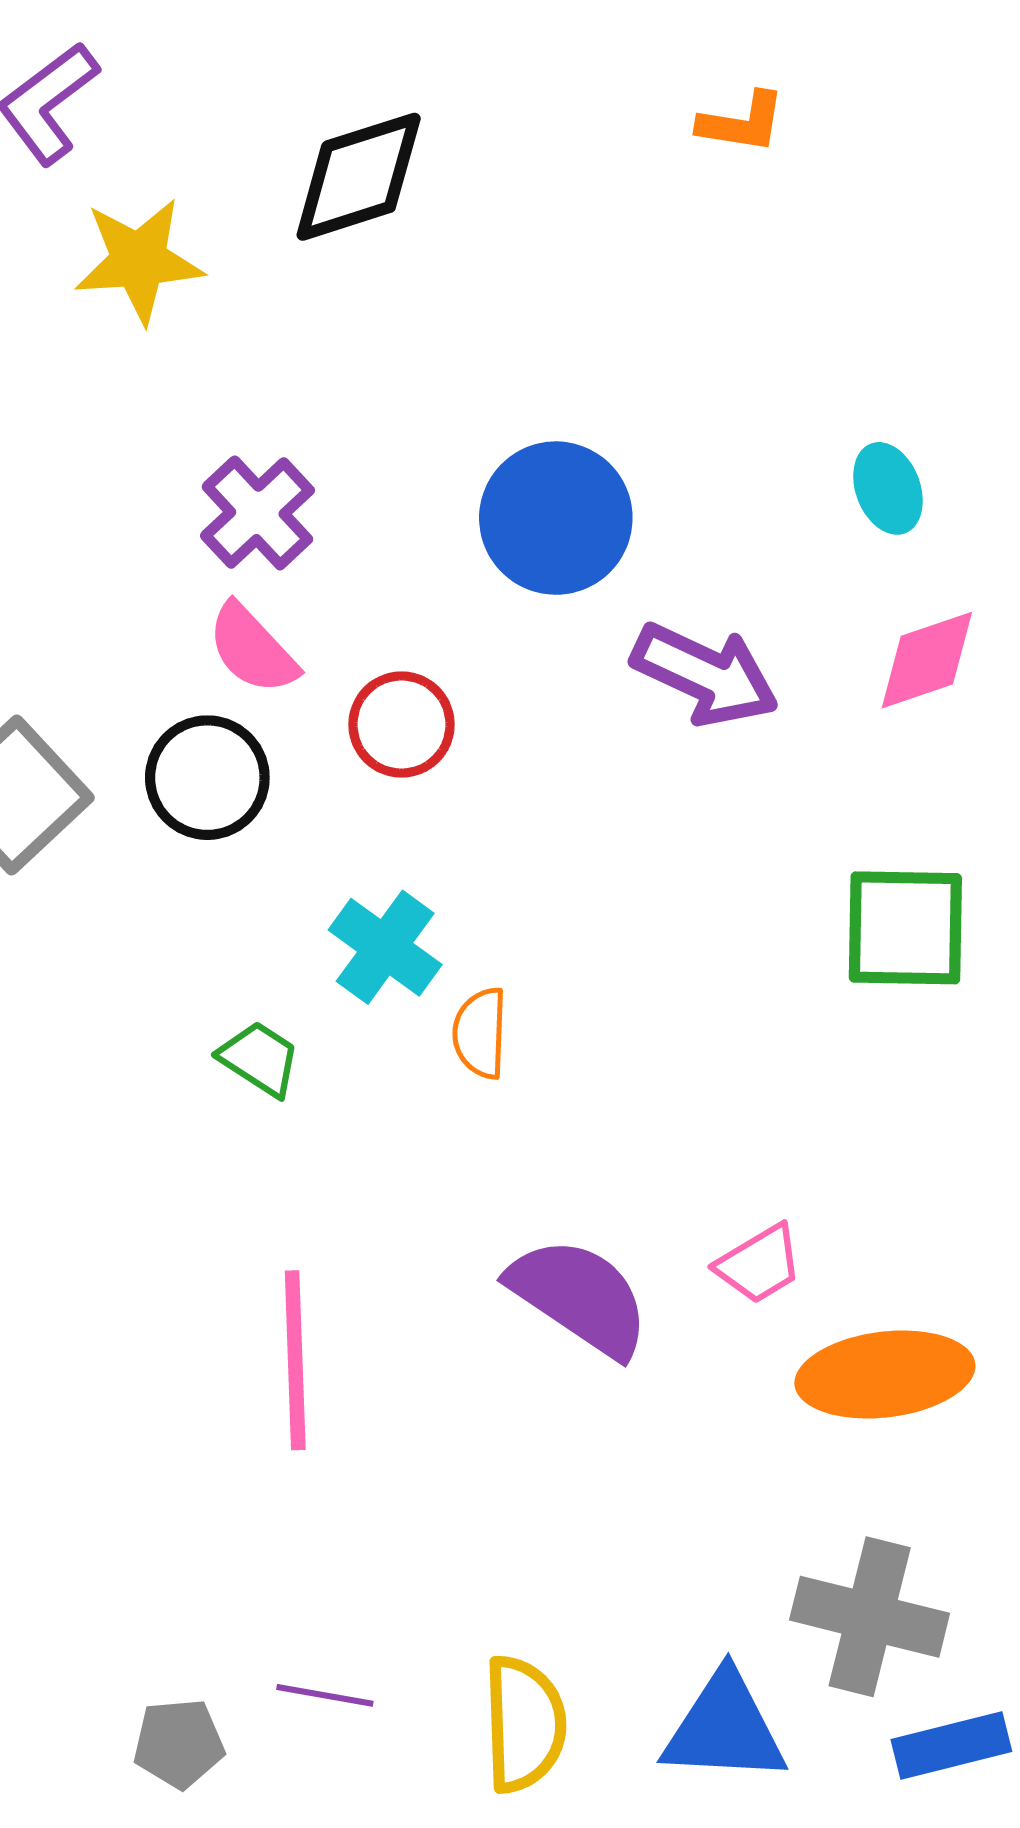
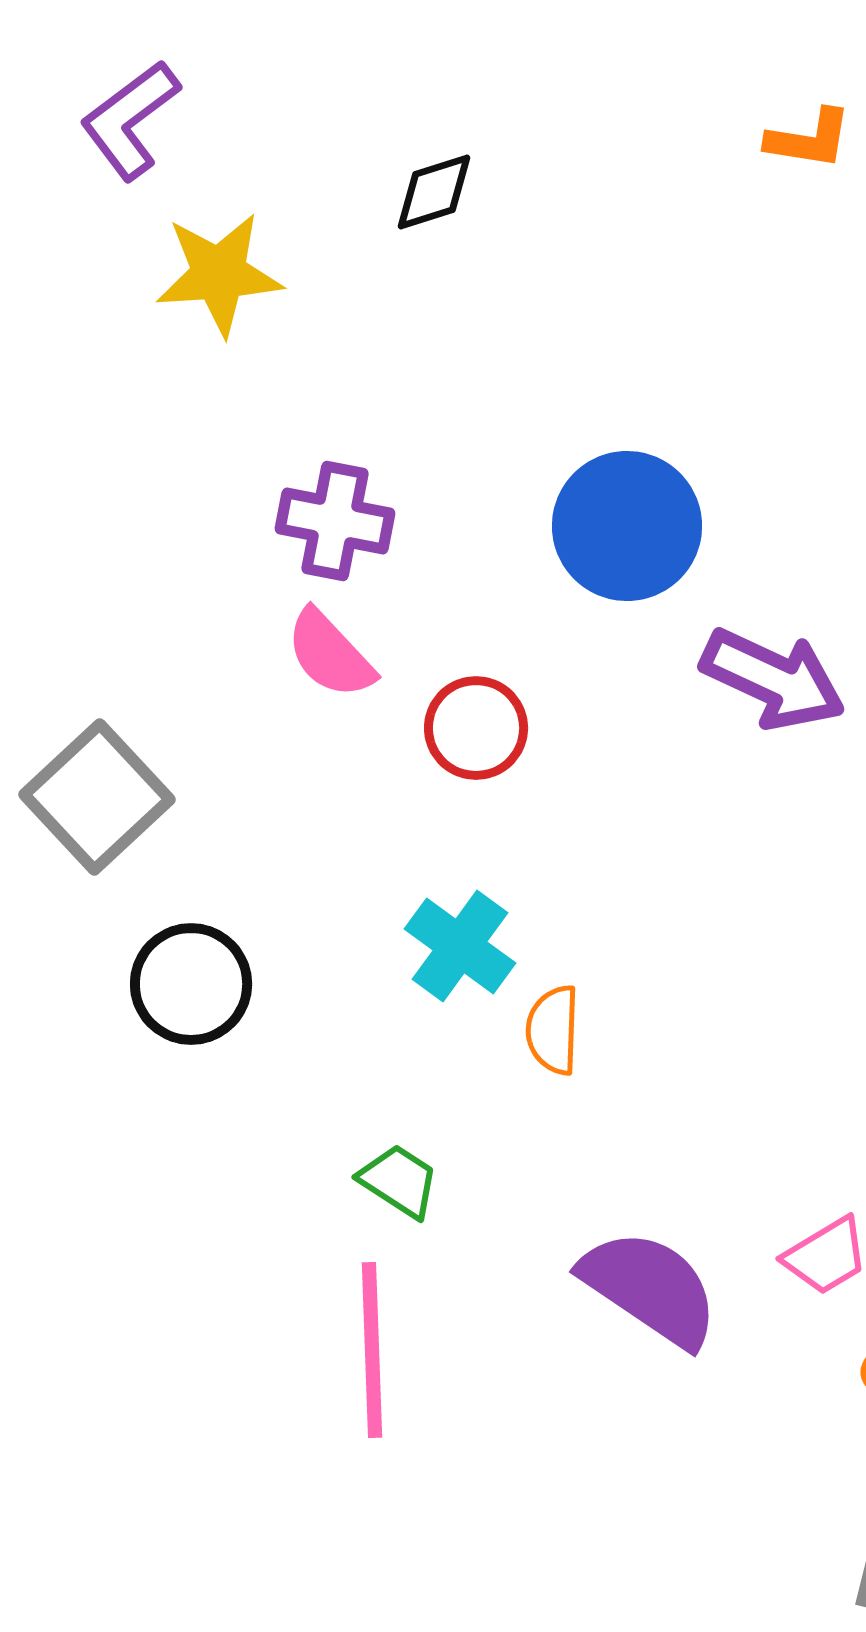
black diamond: (359, 177) -> (434, 192), size x0.6
purple cross: (257, 513) -> (335, 521), turned -36
black circle: (207, 778) -> (191, 984), moved
green trapezoid: (259, 1059) -> (399, 1181), moved

